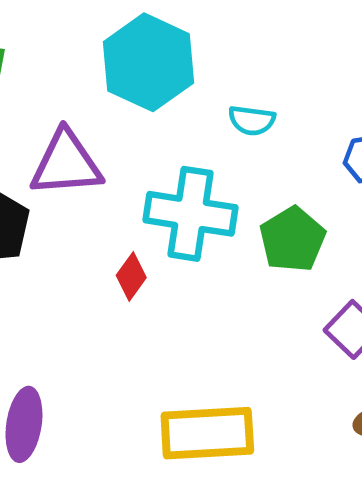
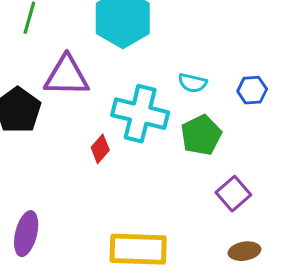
cyan semicircle: (252, 120) -> (192, 83), moved

